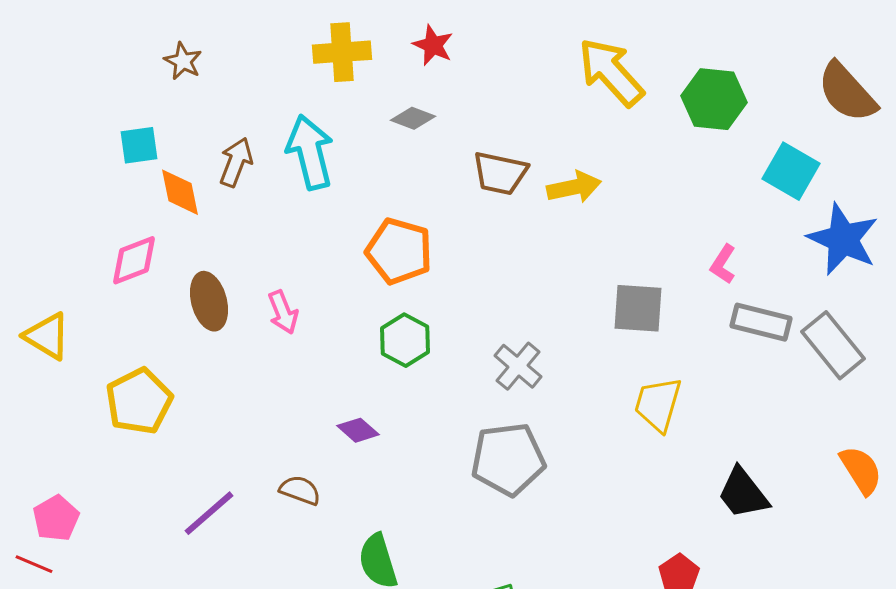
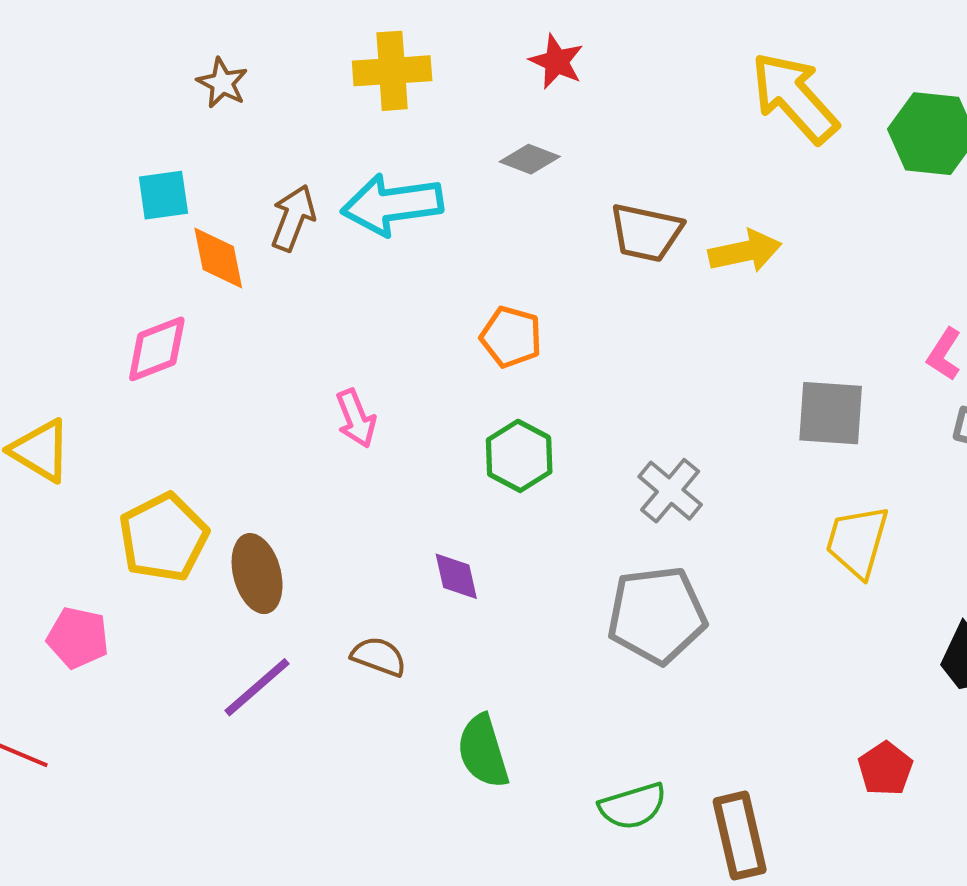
yellow cross: (342, 52) -> (392, 71), moved
cyan arrow: (310, 152) -> (392, 205), turned -84
orange pentagon: (399, 251) -> (511, 337), size x0.7
brown ellipse: (209, 301) -> (257, 574), moved
purple diamond: (358, 430) -> (456, 576), turned 36
pink pentagon: (56, 518) -> (78, 638), moved, turned -30

